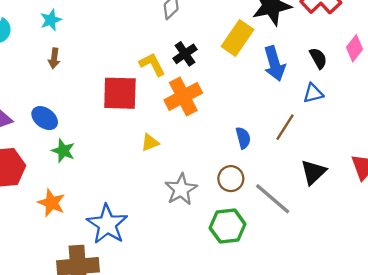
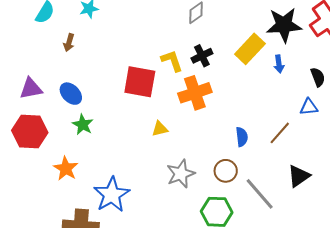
brown arrow: (54, 58) -> (69, 43), moved
blue arrow: (274, 64) -> (279, 64), moved, size x0.6

